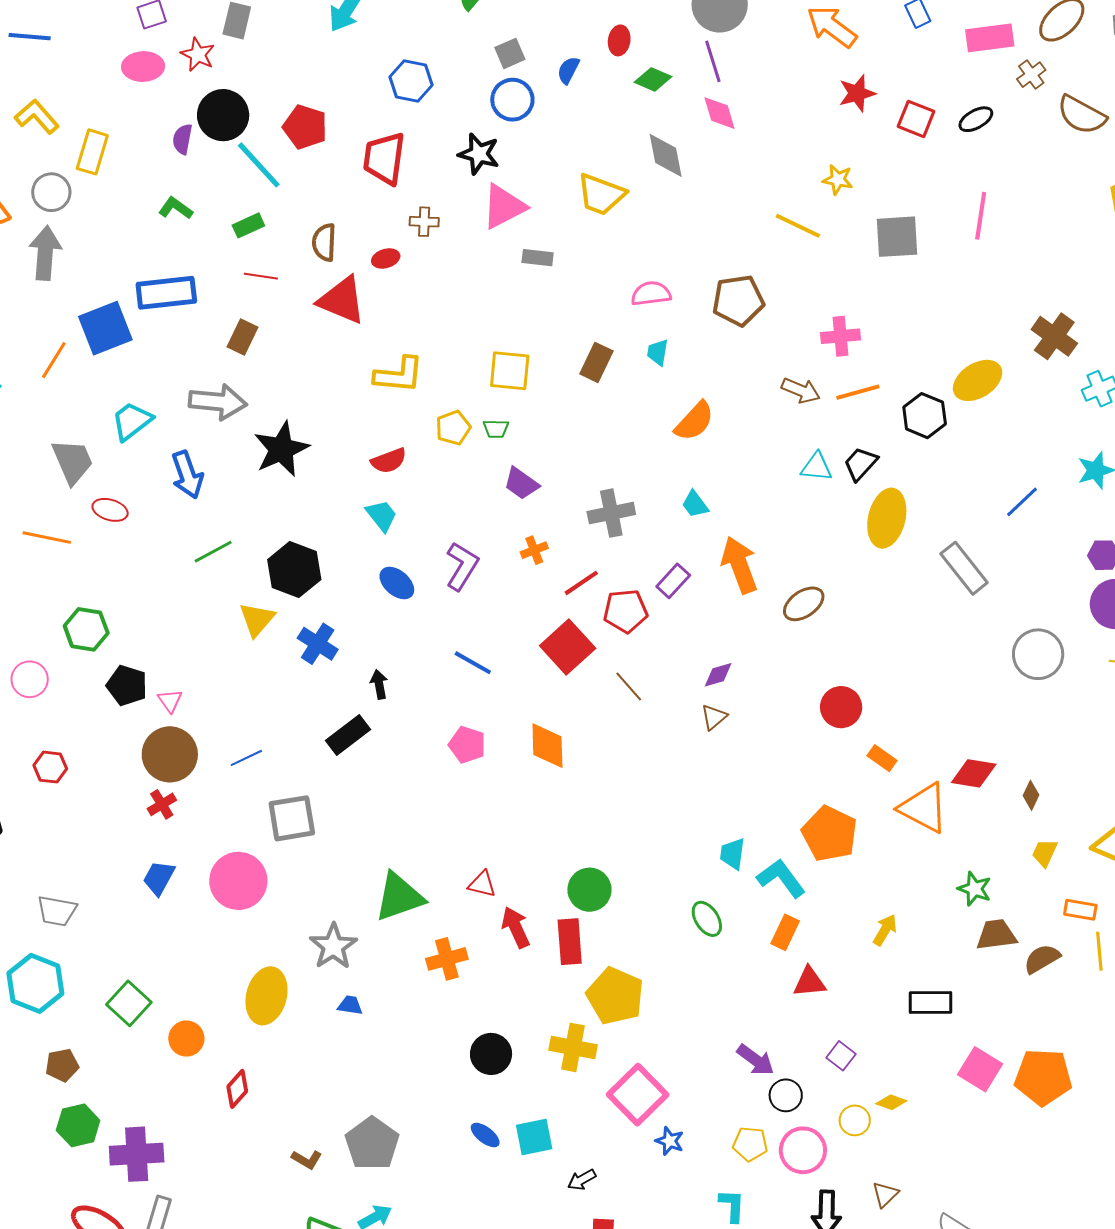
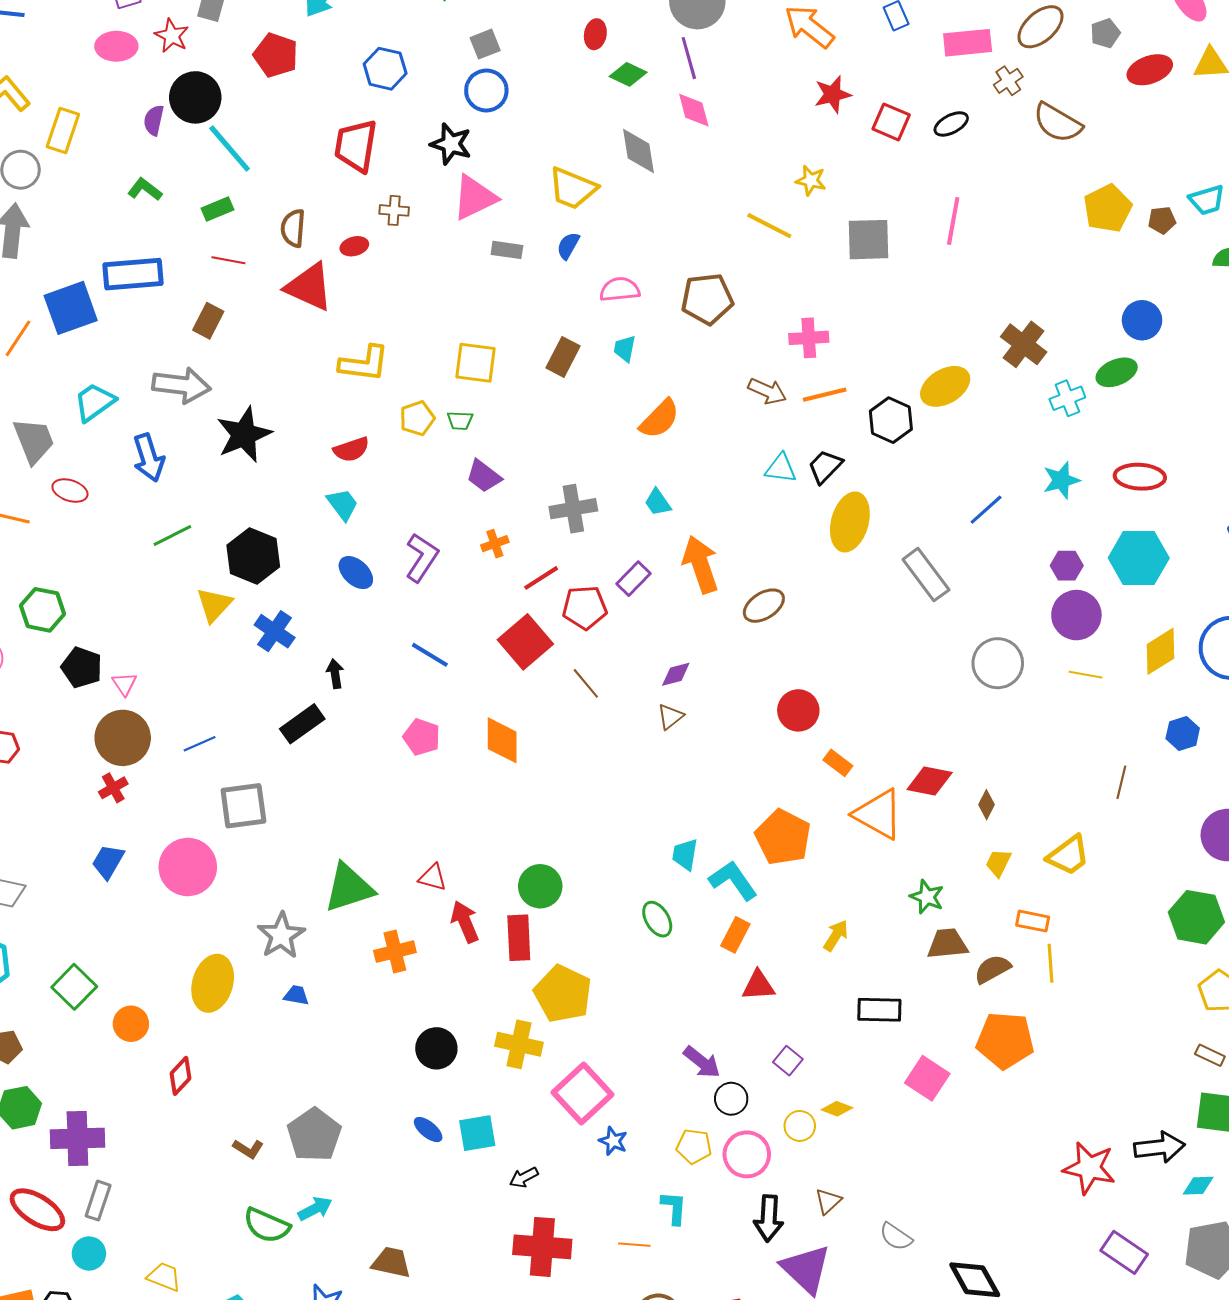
blue semicircle: (568, 70) -> (568, 246), moved
red pentagon: (305, 127) -> (276, 55), moved
orange pentagon: (1043, 1077) -> (1005, 1040), moved

